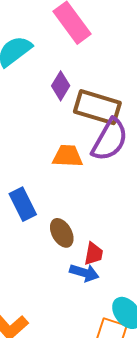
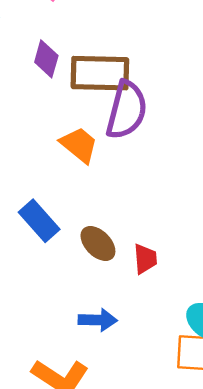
orange trapezoid: (68, 156) -> (79, 145), turned 52
blue arrow: (84, 273) -> (98, 320), moved

